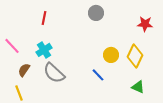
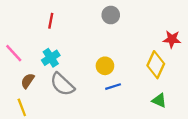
red star: (145, 24) -> (172, 39), moved
yellow circle: (111, 55) -> (105, 66), moved
blue line: (98, 75) -> (113, 87), turned -64

